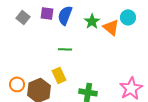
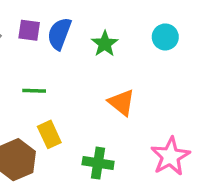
orange triangle: (111, 27) -> (122, 103), moved
green line: (65, 49) -> (34, 91), moved

